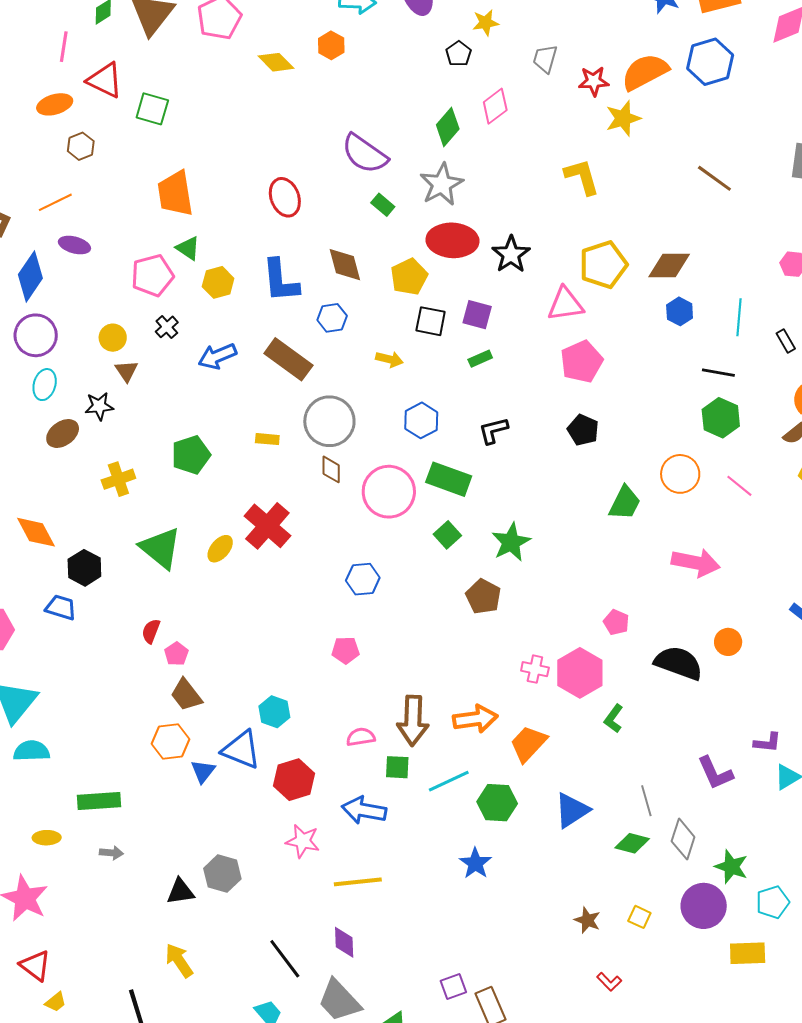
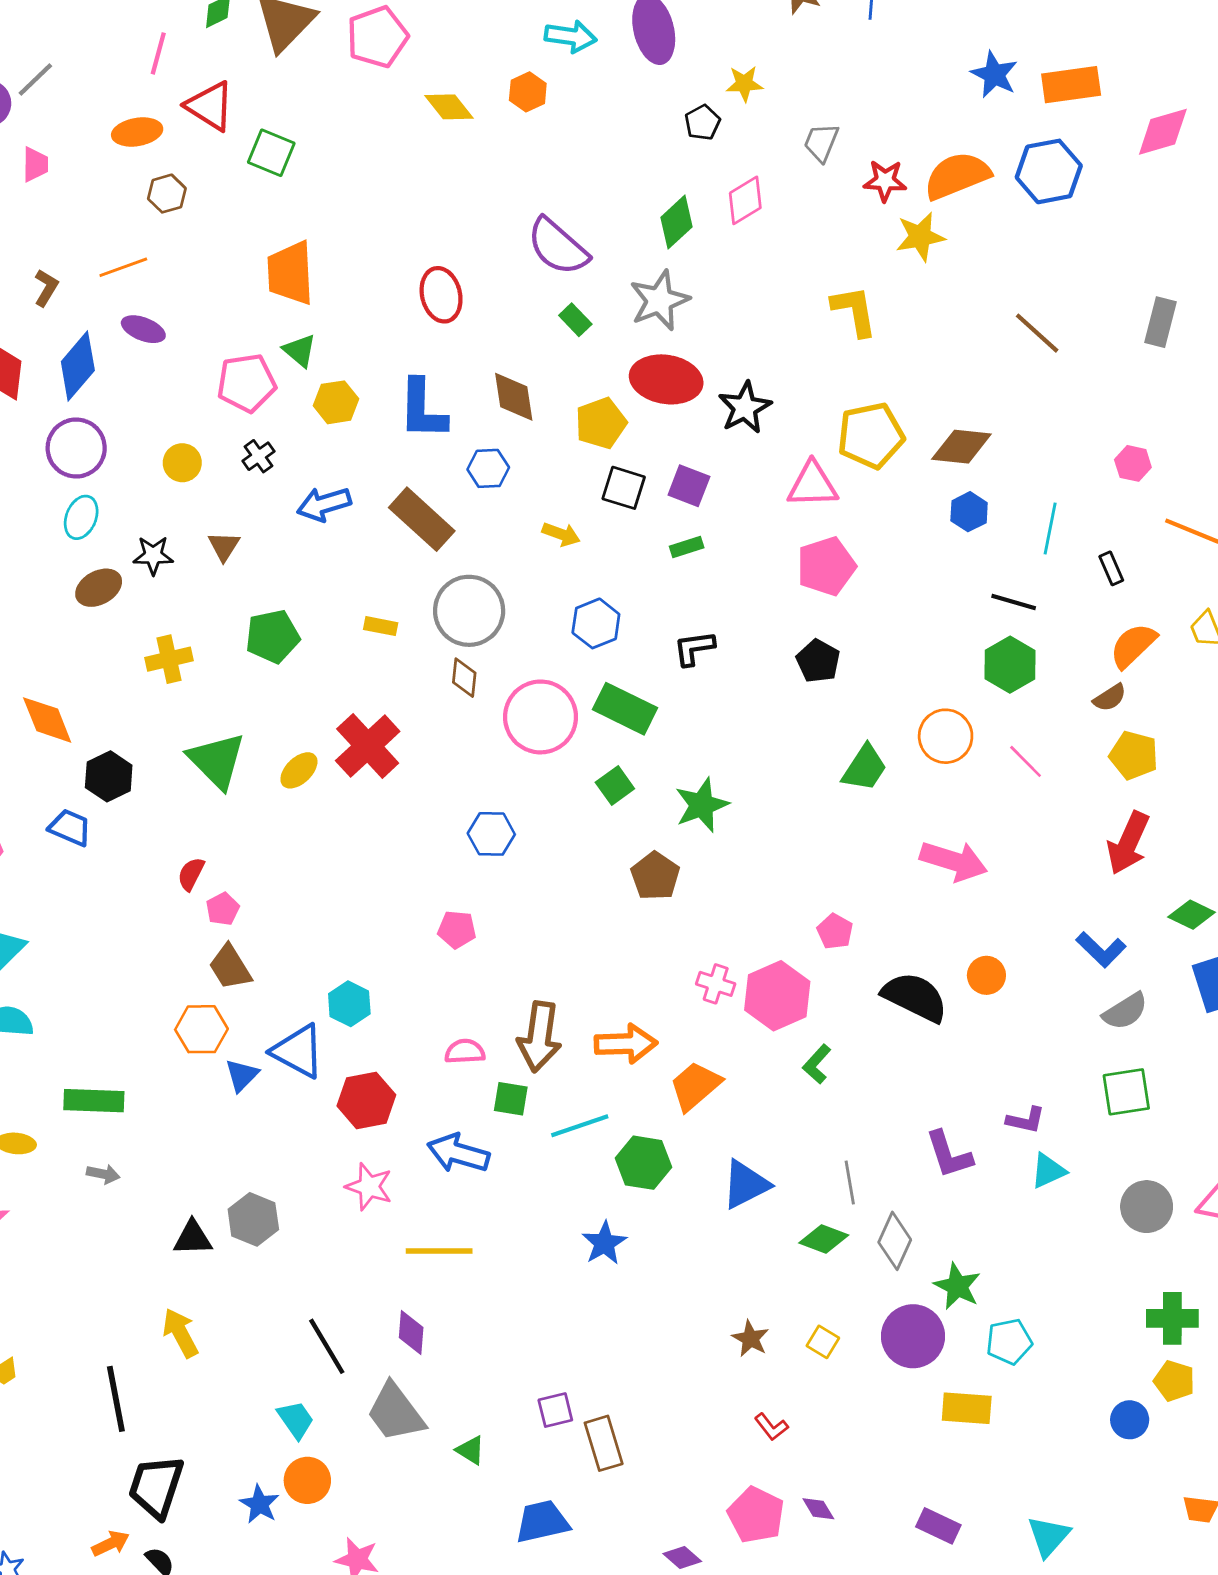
brown triangle: (126, 371) -> (224, 546), moved

